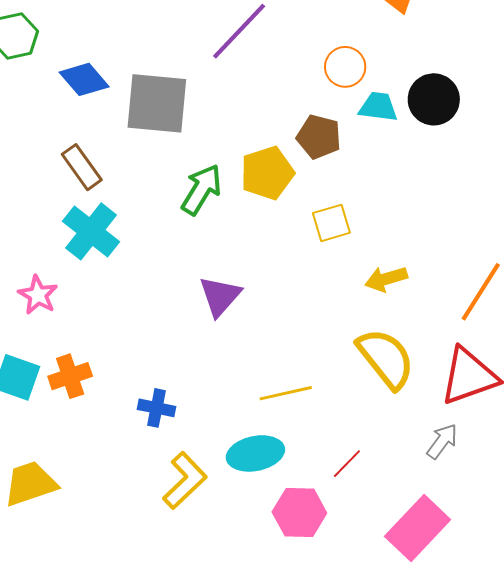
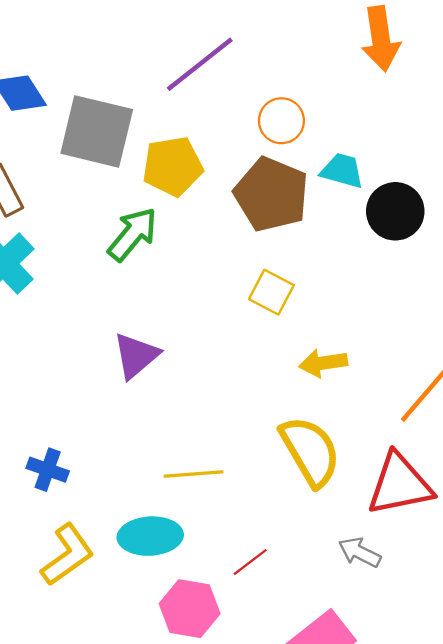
orange circle: (345, 67) -> (281, 121), moved
black circle: (434, 99) -> (395, 211), moved
brown pentagon: (319, 137) -> (271, 194), size x1.5
yellow pentagon: (267, 173) -> (173, 166), moved
yellow square: (331, 223) -> (271, 292), turned 36
gray arrow: (442, 441) -> (360, 552), turned -108

